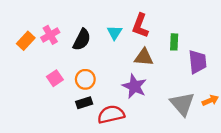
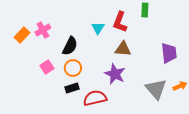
black semicircle: (82, 40) -> (70, 46), moved
green rectangle: (174, 42) -> (145, 10), moved

